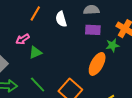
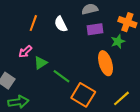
orange ellipse: (97, 64) -> (106, 63), turned -35
green line: (38, 85) -> (61, 76), moved

